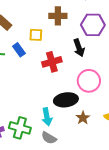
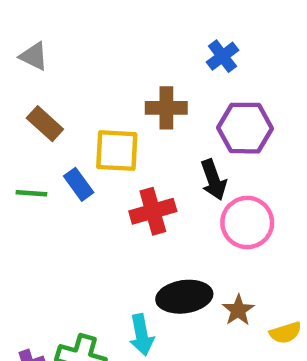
yellow square: (36, 35) -> (117, 151), size x1.5
pink circle: (89, 81) -> (247, 223), moved
brown star: (83, 118) -> (238, 310), moved

